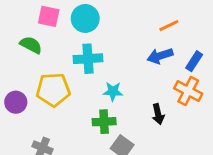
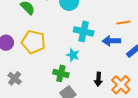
cyan cross: (88, 59) -> (84, 31), moved
orange cross: (188, 91) -> (121, 85), moved

